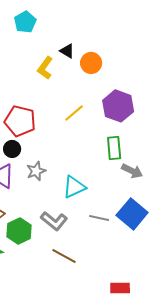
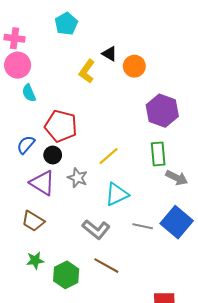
yellow line: (74, 113) -> (109, 156), moved
gray star: (36, 171) -> (78, 178), turned -30
green hexagon: (19, 231) -> (66, 275), moved

